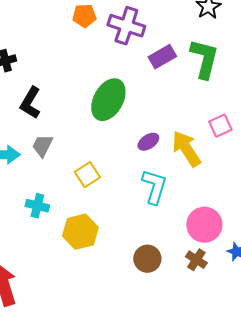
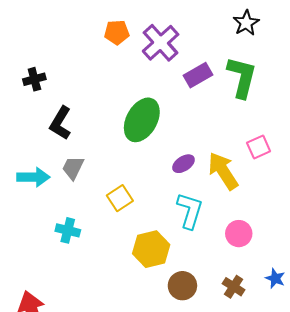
purple cross: (126, 26) -> (161, 43), turned 30
pink circle: (204, 225) -> (239, 234), moved, size x0.7
yellow hexagon: (80, 232) -> (151, 249), moved

